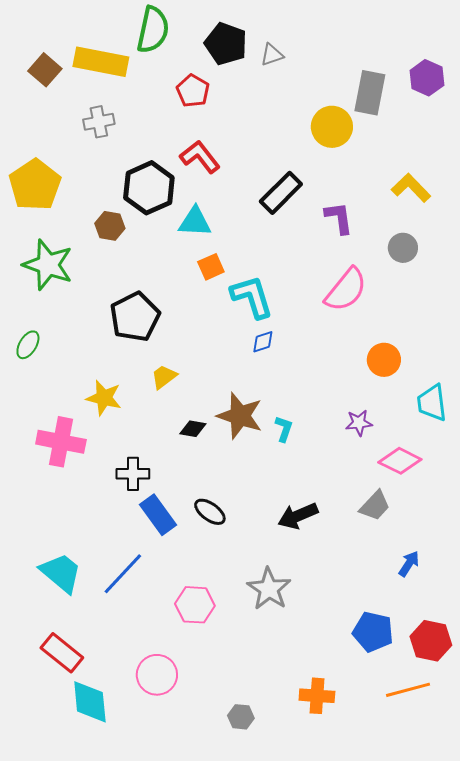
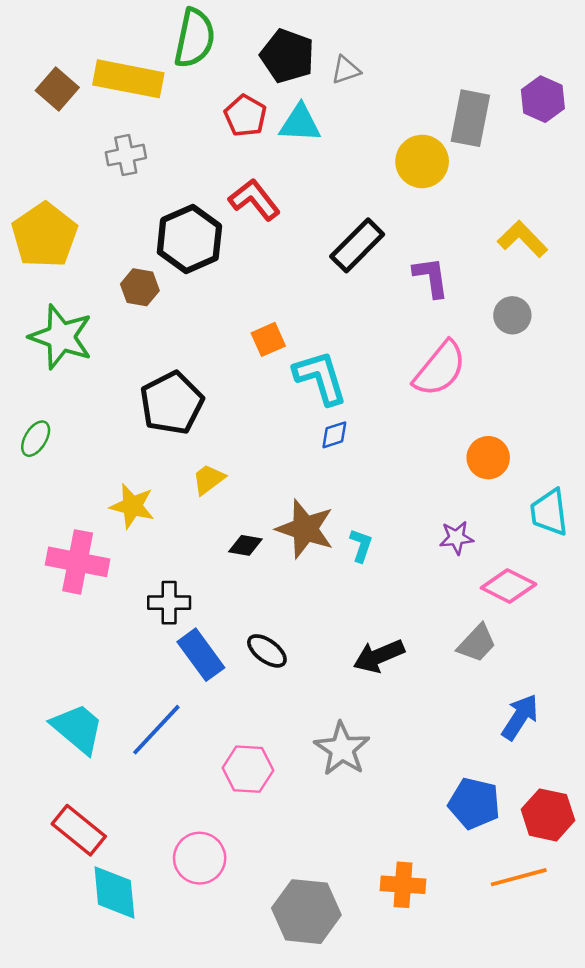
cyan triangle: (195, 222) -> (300, 123), moved
blue arrow: (409, 564) -> (520, 717), size x1.4
gray hexagon: (241, 717) -> (306, 912), size x2.0

